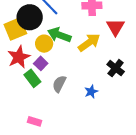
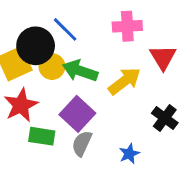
yellow circle: (44, 44) -> (52, 66), moved
purple square: (41, 63) -> (77, 114), moved, size x1.6
green rectangle: (32, 78) -> (42, 136), turned -42

